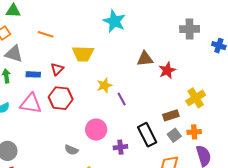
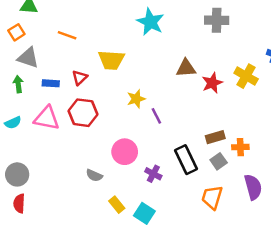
gray cross: (190, 29) -> (217, 20), moved
yellow cross: (196, 98) -> (246, 76), moved, turned -30
orange cross: (194, 132) -> (240, 147), moved
purple cross: (120, 147) -> (153, 174), turned 32

